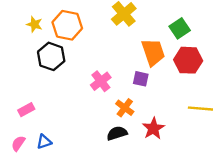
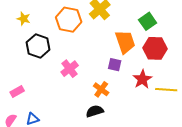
orange hexagon: (67, 25) -> (69, 20), moved
pink cross: (101, 81) -> (70, 69), moved
red star: (153, 128) -> (142, 79), moved

